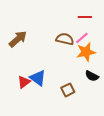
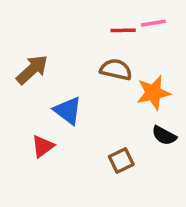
red line: (85, 17) -> (123, 30), moved
pink line: (82, 38) -> (153, 23), moved, turned 32
blue triangle: (38, 78) -> (68, 111), moved

